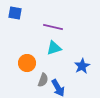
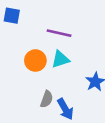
orange circle: (27, 63) -> (35, 61), moved

